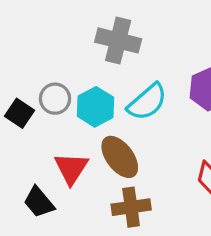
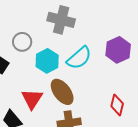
gray circle: (55, 99) -> (22, 42), moved

